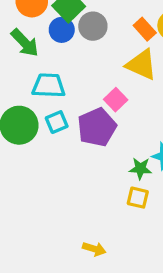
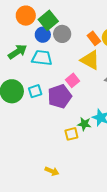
green arrow: (25, 43) -> (18, 52), moved, turned -84
cyan trapezoid: (49, 86) -> (42, 58), moved
yellow square: (138, 198) -> (71, 134), moved, turned -32

